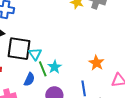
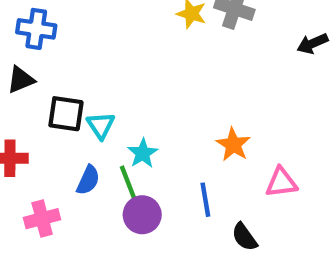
black square: (19, 49) -> (66, 114), size x0.7
green line: (43, 69) -> (128, 182), moved

